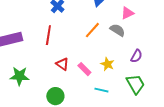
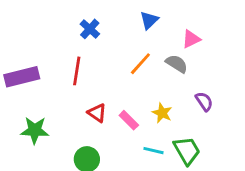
purple semicircle: (136, 56) -> (204, 101), turned -64
green trapezoid: (135, 84) -> (187, 151), moved

